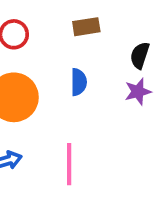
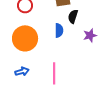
black semicircle: (140, 55) -> (73, 16), moved

